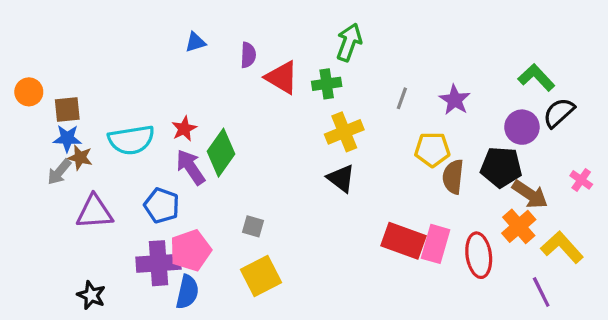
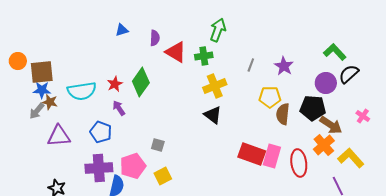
brown square: (67, 109) -> (42, 72), size x1.4
green diamond: (221, 153) -> (141, 82), moved
purple arrow: (191, 167) -> (119, 108), size x0.7
pink pentagon: (191, 250) -> (133, 166), moved
yellow square: (261, 276) -> (163, 176), size x0.7

